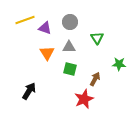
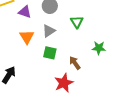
gray triangle: (69, 47) -> (49, 31), turned -32
brown arrow: (95, 79) -> (75, 63), turned -64

